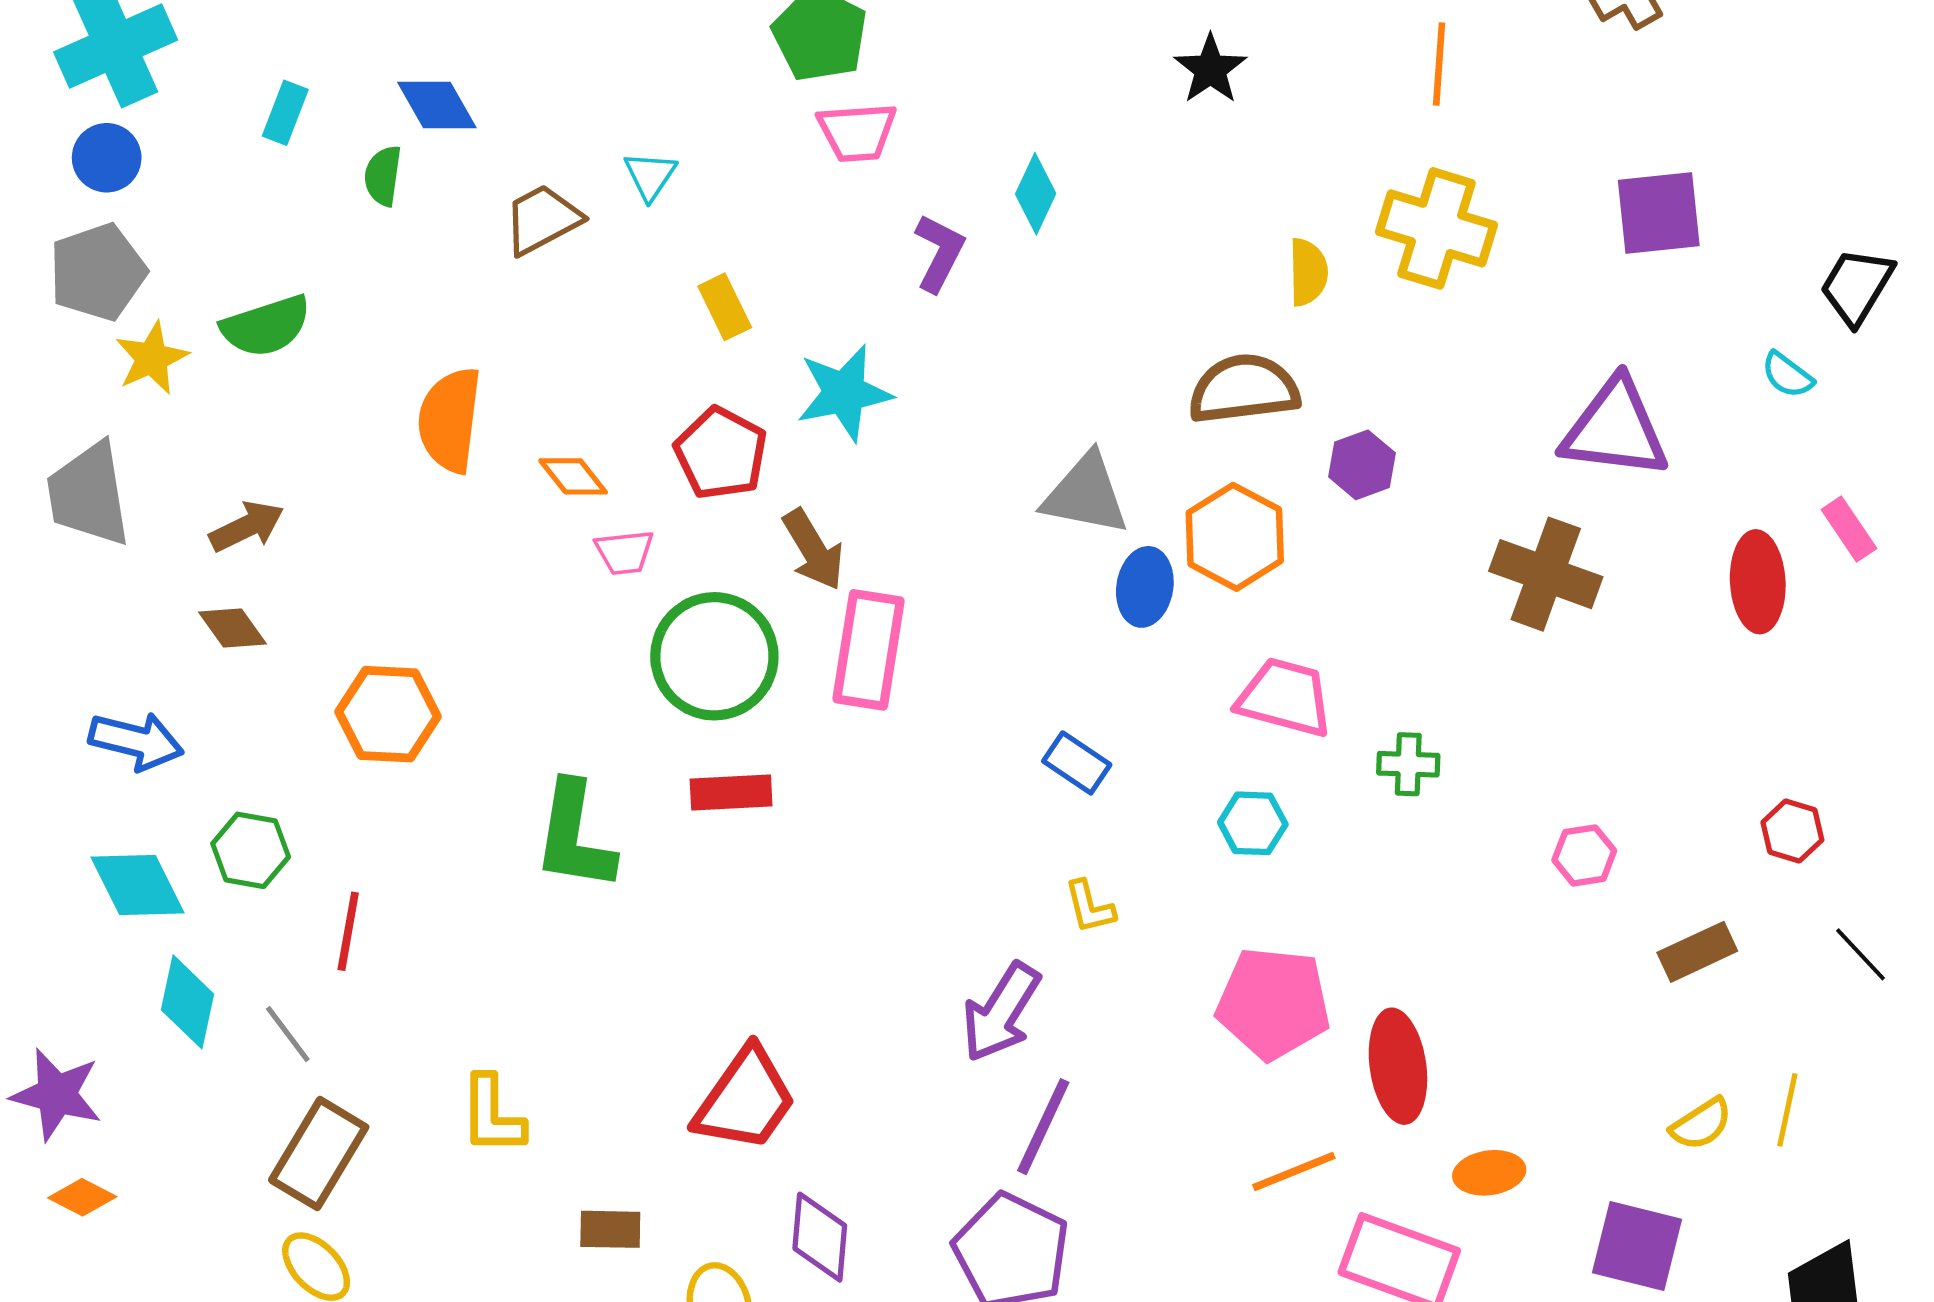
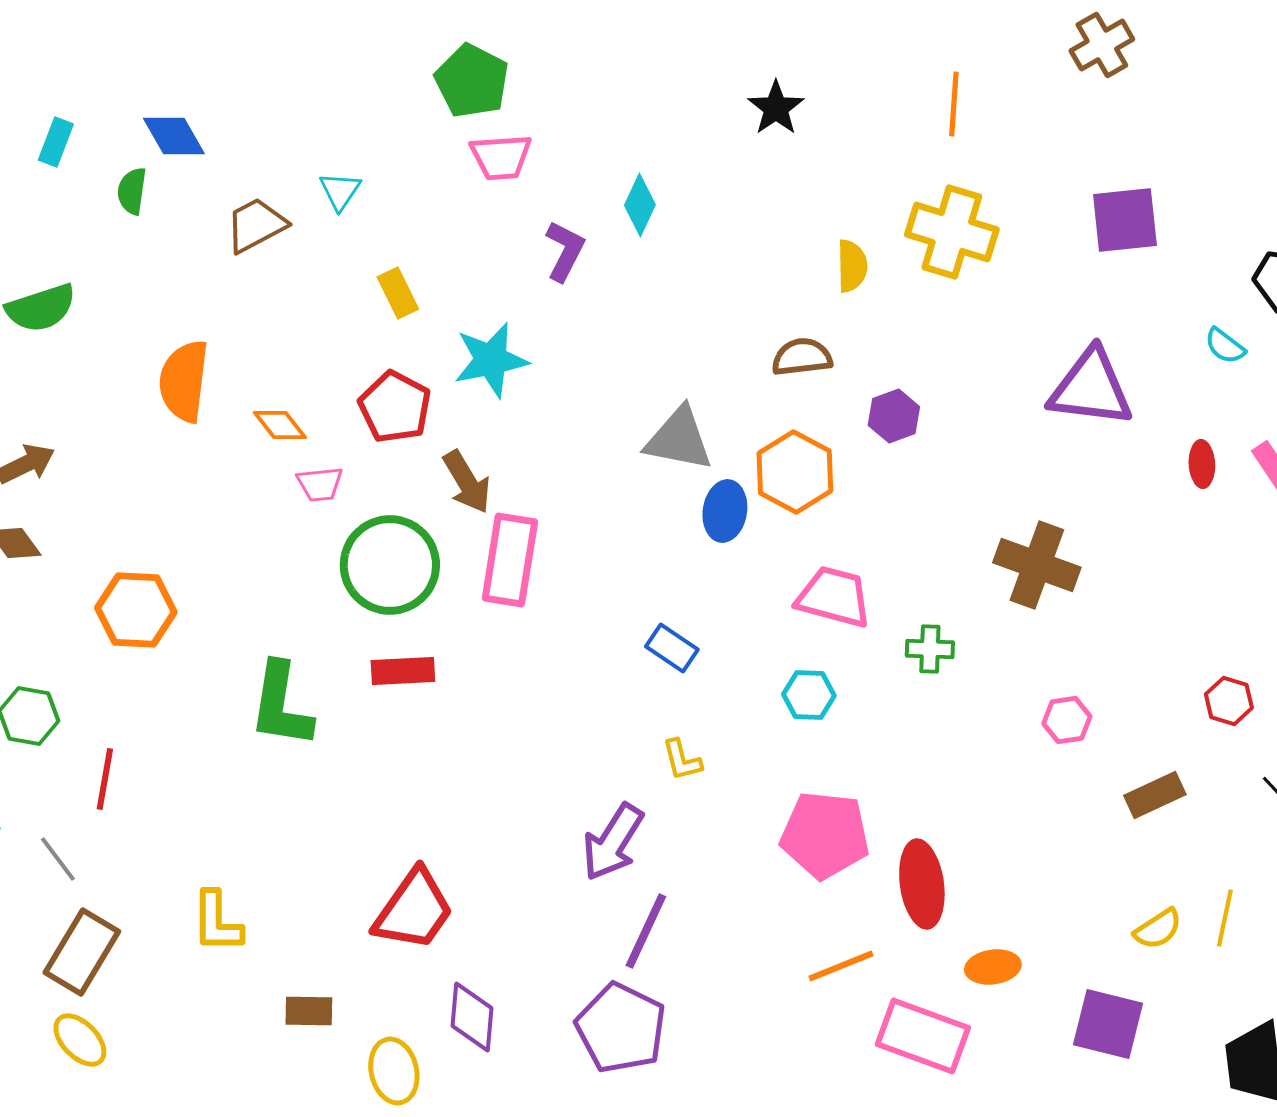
brown semicircle: (1244, 389) -> (802, 357), size x0.7
brown cross: (1546, 574) -> (1037, 565), moved
red ellipse: (1758, 582) -> (1202, 464), moved, size x0.6

